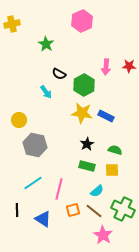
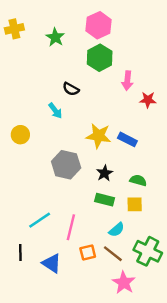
green star: (46, 44) -> (55, 37), moved
red star: (129, 66) -> (148, 100), moved
green hexagon: (84, 85) -> (100, 58), moved
yellow circle: (19, 120) -> (20, 135), moved
gray hexagon: (35, 145) -> (66, 165), moved

